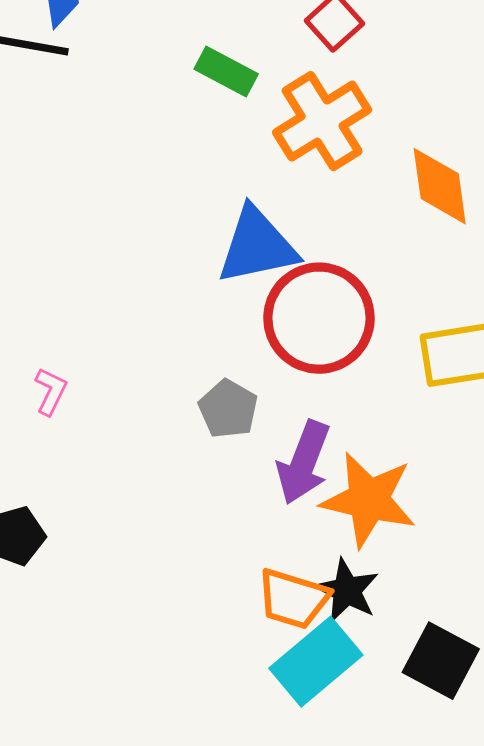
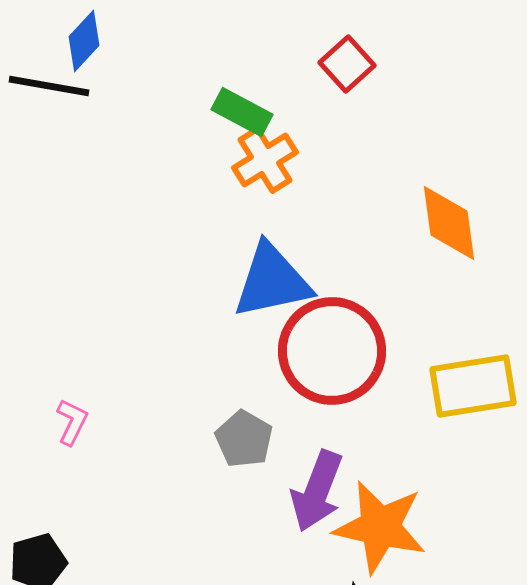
orange cross: (322, 121) -> (265, 160), moved, size x0.7

